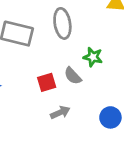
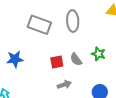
green star: (93, 57) -> (98, 54), moved

